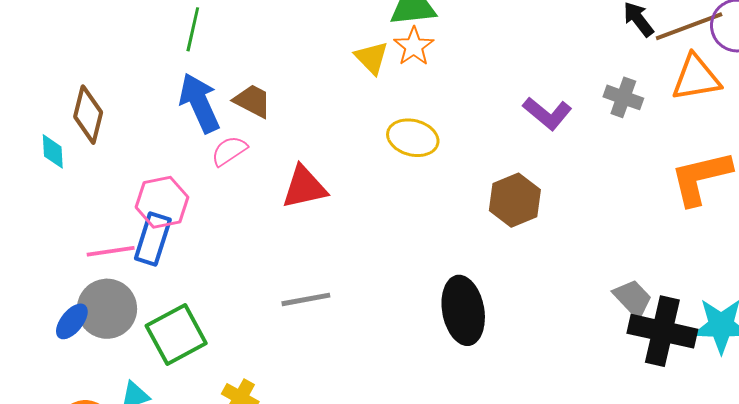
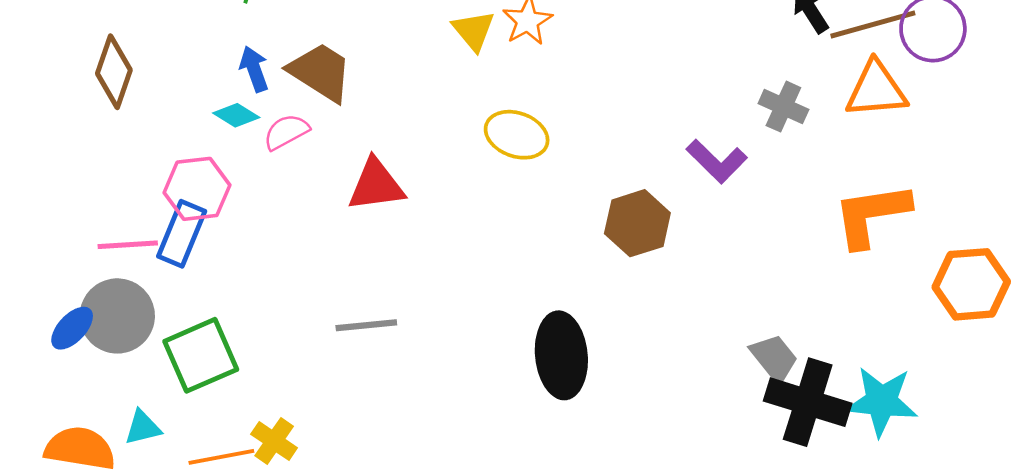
brown trapezoid: (252, 101) -> (320, 72), size x1.4
blue arrow: (199, 103) -> (254, 69), size x0.6
purple L-shape: (547, 113) -> (717, 161), moved
cyan diamond: (53, 151) -> (236, 115), moved, turned -60

